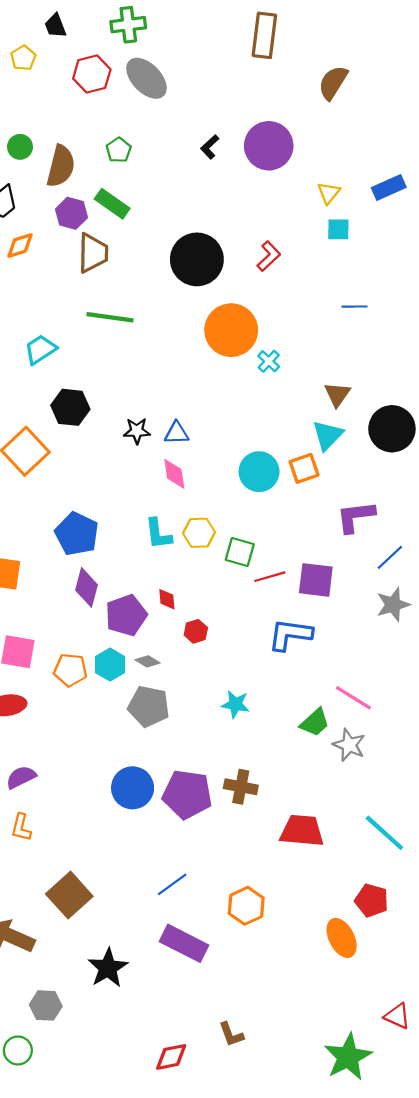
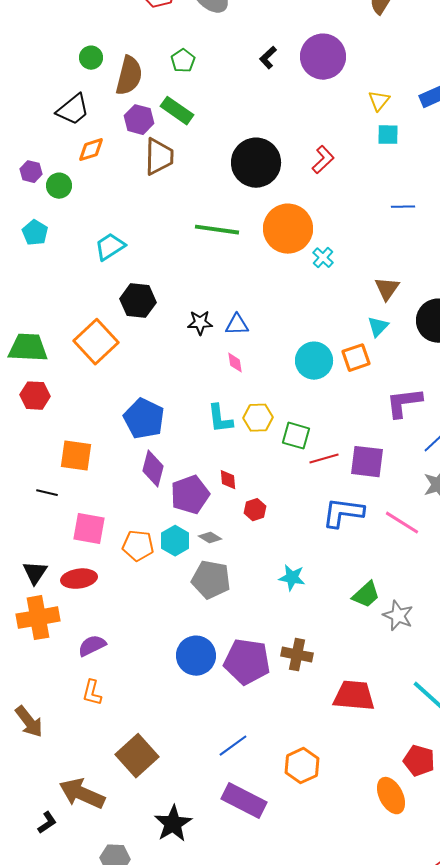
green line: (110, 317) -> (217, 230), moved
cyan triangle: (328, 435) -> (378, 327), size x0.7
pink diamond: (174, 474) -> (235, 363), size x0.7
pink line: (353, 698) -> (402, 523), moved

